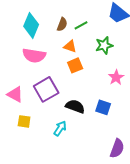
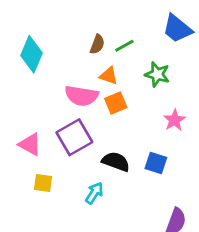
cyan diamond: (31, 25) -> (31, 54), moved
green star: (104, 45) -> (157, 74), turned 30
pink semicircle: (34, 55) -> (81, 96), moved

